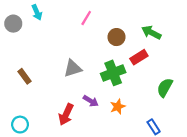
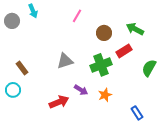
green semicircle: (165, 88) -> (149, 68), moved
red arrow: (66, 114) -> (59, 102), turned -138
cyan circle: (20, 125) -> (13, 90), moved

